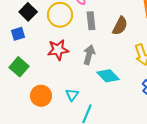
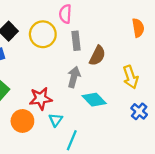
brown semicircle: (120, 26) -> (97, 56), moved
red star: (58, 50) -> (41, 98), moved

